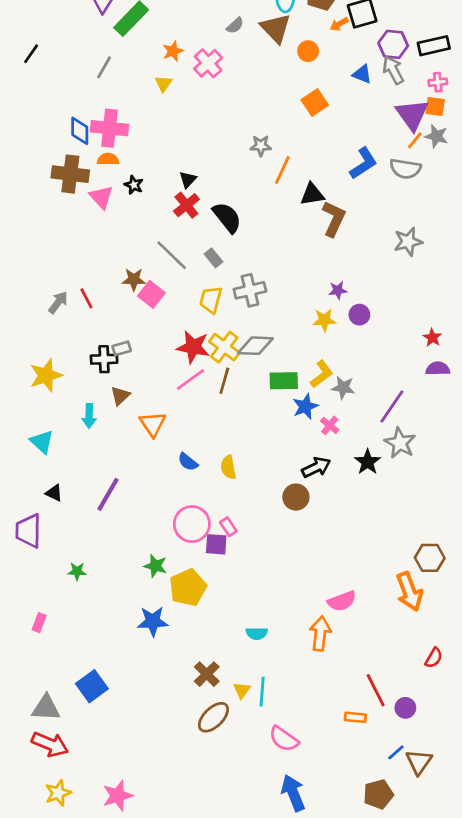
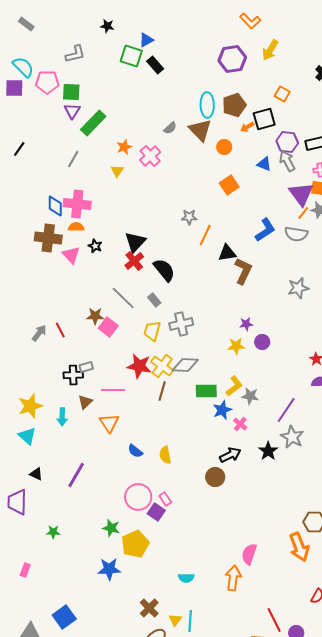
black triangle: (188, 179) -> (135, 242), size x1.6
yellow star: (46, 375) -> (30, 406), moved
pink line: (191, 379) -> (113, 390), moved, turned 35
purple square: (216, 544) -> (156, 512), turned 30
pink semicircle: (342, 601) -> (249, 554), turned 130

